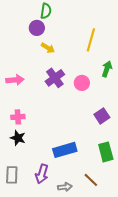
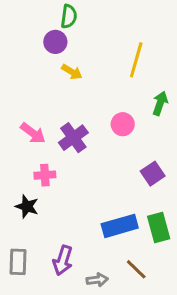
purple cross: (55, 78) -> (73, 138), moved
pink arrow: (15, 80) -> (33, 133), moved, turned 42
pink cross: (18, 117) -> (45, 175), moved
blue rectangle: (65, 150) -> (120, 226), moved

